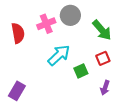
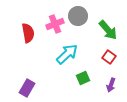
red square: (103, 58) -> (109, 57), turned -32
green square: (81, 71) -> (83, 78), moved

